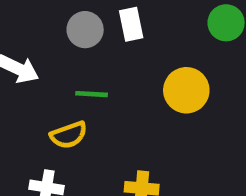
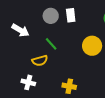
green line: (92, 94) -> (51, 44), turned 40

